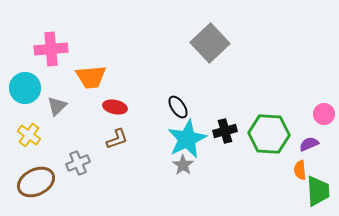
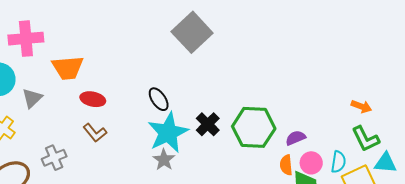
pink circle: (324, 114) -> (311, 163), moved
black cross: (225, 131) -> (208, 124), turned -30
brown L-shape: (117, 139) -> (95, 133), turned 70

